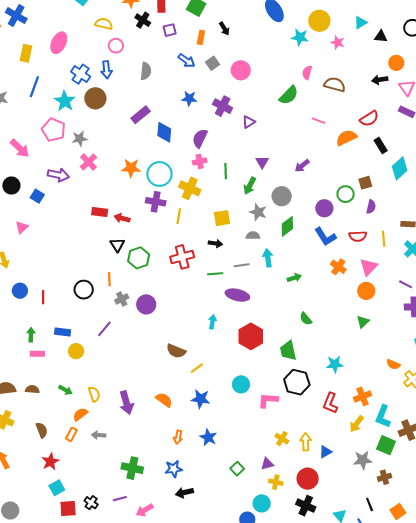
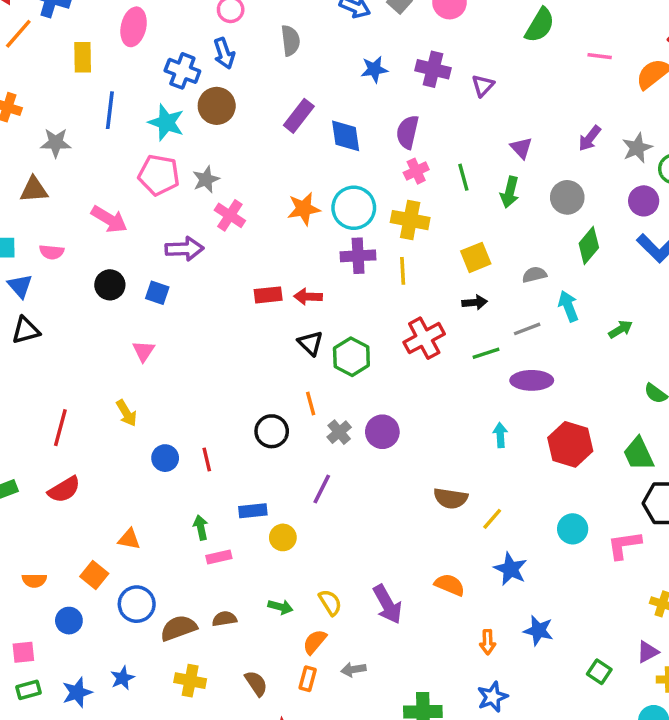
gray star: (258, 212) -> (637, 148), moved, turned -30
blue star: (201, 399) -> (510, 569), turned 30

